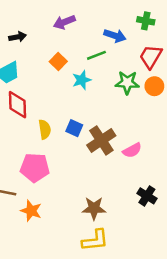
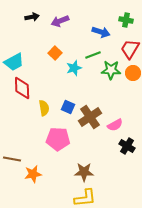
black arrow: (18, 37) -> (32, 17), moved
green line: (96, 55) -> (93, 55), moved
pink pentagon: (35, 168) -> (58, 139), moved
black cross: (147, 196) -> (127, 146), moved
orange star: (31, 211) -> (33, 174), turned -30

